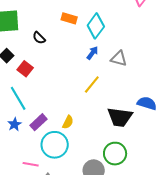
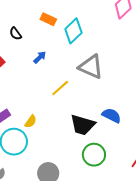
blue arrow: (92, 53) -> (40, 57), moved
gray triangle: (119, 58) -> (91, 67), size x1.5
green circle: (115, 154) -> (94, 155), moved

